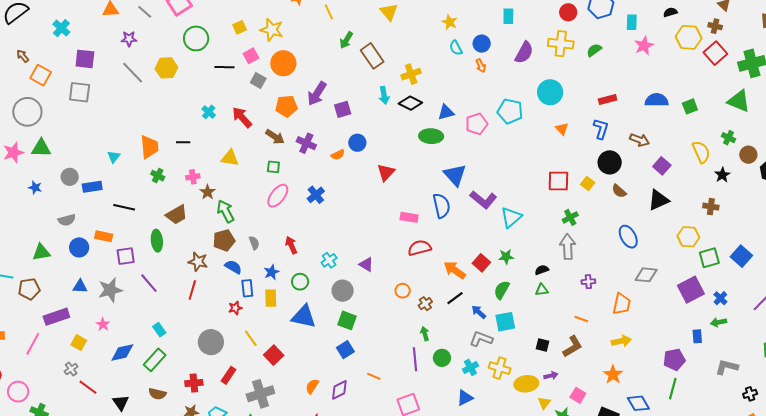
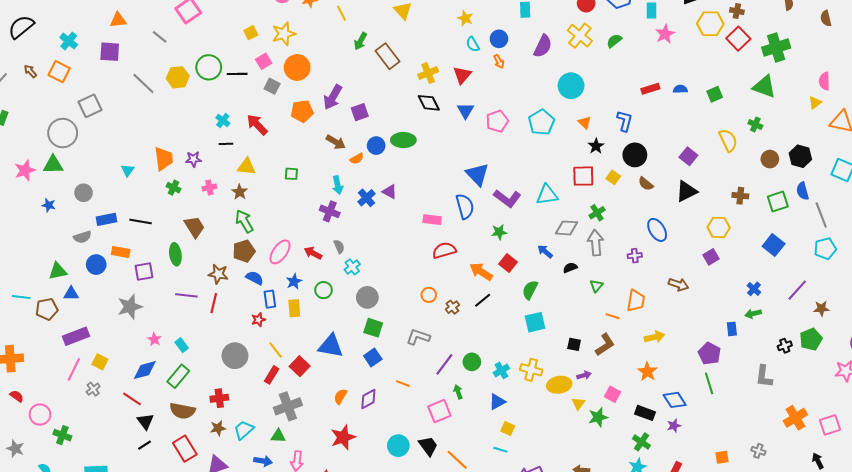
gray line: (145, 12) -> (160, 37), moved
yellow star: (272, 30) -> (284, 34), turned -30
green circle: (196, 38) -> (209, 67), moved
purple star: (129, 39) -> (193, 159), moved
yellow cross: (561, 44) -> (580, 36), turned 35
purple square: (85, 59) -> (110, 52), moved
orange square: (41, 75) -> (59, 72), moved
gray square: (80, 92) -> (90, 106), turned -30
cyan arrow: (384, 95) -> (338, 185), moved
red rectangle: (608, 99) -> (650, 89), moved
blue semicircle: (657, 100) -> (680, 89), size x0.6
black diamond: (410, 103) -> (429, 103), turned 40
cyan pentagon: (510, 111) -> (541, 122), moved, turned 30
gray circle: (27, 112) -> (63, 133), moved
blue triangle: (446, 112) -> (465, 111), turned -42
green ellipse: (431, 136) -> (403, 140), moved
brown arrow: (275, 137) -> (336, 142), moved
brown arrow: (640, 140) -> (679, 284), moved
black line: (183, 142) -> (226, 144), moved
purple cross: (306, 143) -> (330, 211), moved
brown circle: (748, 155) -> (770, 159), moved
red triangle: (386, 172) -> (462, 75), moved
black star: (722, 175) -> (596, 146), moved
blue rectangle: (92, 187) -> (106, 219), moved
brown star: (208, 192) -> (240, 192), moved
blue cross: (316, 195) -> (366, 198), moved
pink ellipse: (278, 196) -> (280, 252), moved
brown trapezoid: (177, 215) -> (194, 227), turned -90
cyan triangle: (511, 217) -> (547, 195), moved, turned 35
gray semicircle: (254, 243) -> (339, 247), moved
red arrow: (291, 245) -> (313, 253), turned -36
green star: (506, 257) -> (499, 232), moved
green square: (709, 258) -> (778, 201), moved
purple triangle: (366, 264) -> (390, 192), moved
gray diamond: (646, 275) -> (567, 228), moved
purple cross: (588, 282) -> (635, 256), moved
purple line: (149, 283) -> (186, 295), moved, turned -40
blue triangle: (80, 286) -> (71, 294), moved
green triangle: (542, 290) -> (596, 286), moved, turned -40
purple square: (691, 290) -> (711, 257), moved, size x0.6
orange trapezoid: (622, 304) -> (636, 301), moved
blue arrow: (479, 312) -> (545, 251), moved
blue triangle: (304, 317) -> (331, 346), moved
pink star: (103, 324) -> (154, 339), moved
green arrow: (425, 334) -> (458, 392), moved
gray L-shape: (481, 339) -> (418, 337), moved
pink line: (33, 344) -> (74, 369), moved
purple line: (415, 359) -> (444, 364), turned 45
purple pentagon: (674, 360) -> (709, 354), turned -30
gray L-shape: (727, 367) -> (764, 376), moved, turned -95
red rectangle: (229, 375) -> (272, 375), moved
red line: (88, 387) -> (132, 399), moved
green line: (673, 389) -> (709, 383), turned -30
brown semicircle: (157, 394) -> (182, 411), size x1.4
black cross: (750, 394) -> (785, 346), moved

